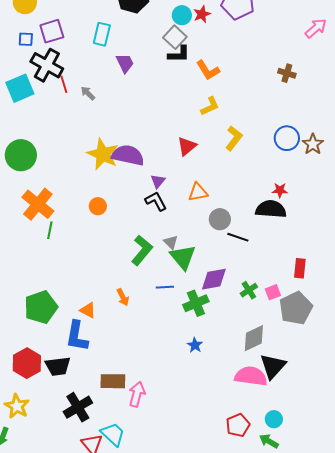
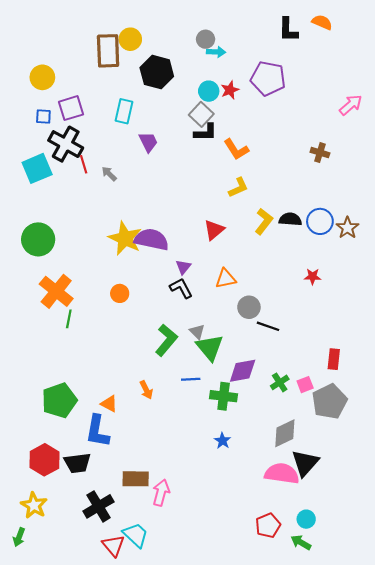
black semicircle: (271, 209) -> (290, 219), moved, size x0.7
green cross: (196, 303) -> (224, 396), turned 30

